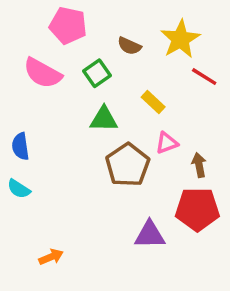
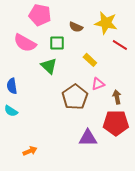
yellow star: (180, 39) -> (106, 23), turned -30
green square: (97, 73) -> (57, 43), turned 35
green triangle: (104, 119) -> (49, 66), moved, turned 42

